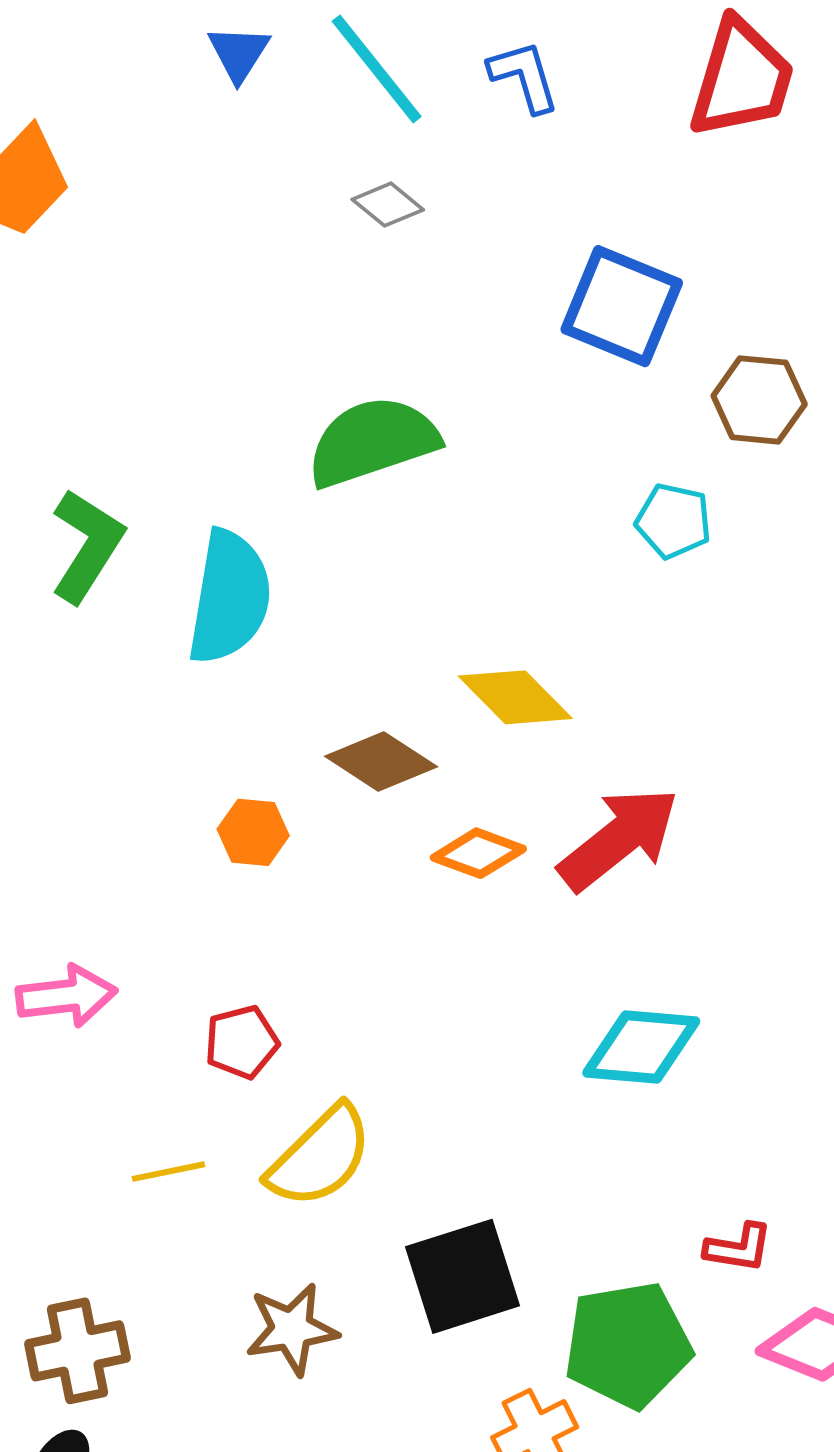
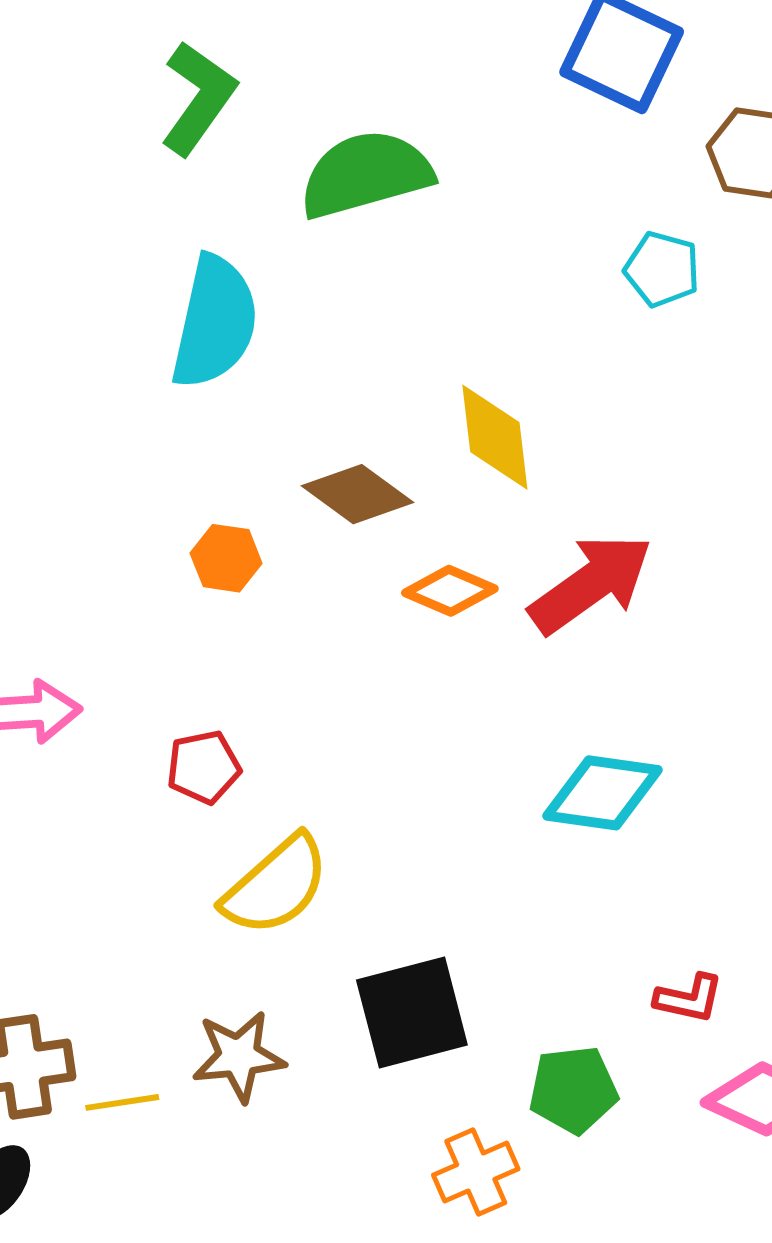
green L-shape: (87, 546) -> (198, 98), moved
yellow diamond: (515, 697) -> (495, 437), turned 35
yellow line: (168, 1172) -> (122, 1102), moved
green pentagon: (628, 1345) -> (573, 1090), size x0.7

